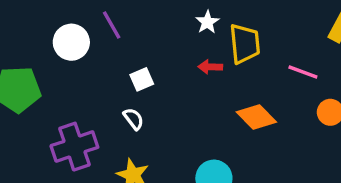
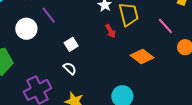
red arrow: (210, 67) -> (110, 31), turned -112
pink line: (303, 72) -> (165, 26), turned 36

